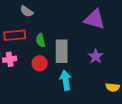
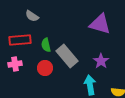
gray rectangle: (62, 51) -> (67, 56), turned -40
cyan arrow: (66, 80) -> (90, 85), moved

